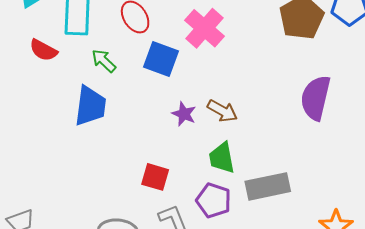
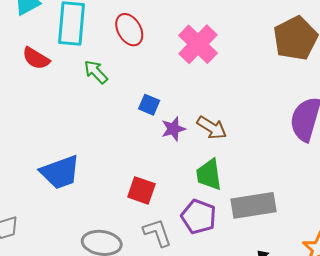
blue square: (161, 59) -> (149, 105), moved, size x0.6
blue trapezoid: (90, 106) -> (60, 172), moved, turned 60
purple star: (184, 114) -> (173, 129), turned 30

